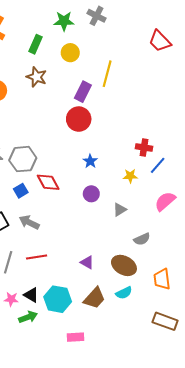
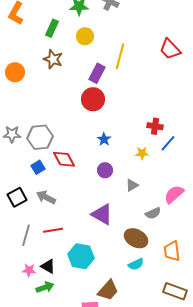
red trapezoid: (160, 41) -> (170, 49), moved
pink semicircle: (165, 201) -> (174, 194), moved
purple triangle: (87, 262) -> (102, 214), moved, size x1.6
brown trapezoid: (94, 298) -> (108, 290), moved
cyan hexagon: (58, 299) -> (81, 256), moved

